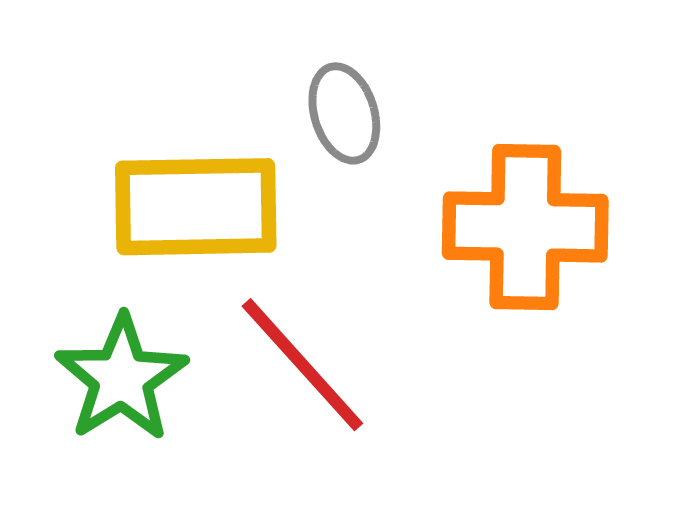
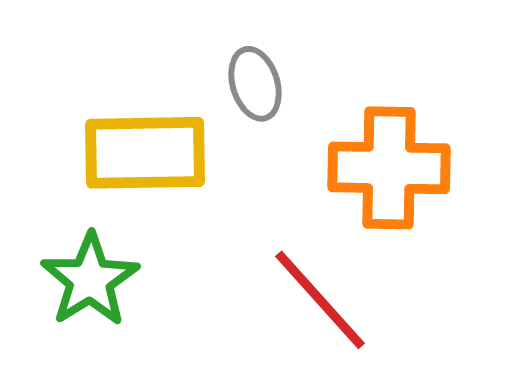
red line: (302, 365) -> (320, 300), moved

